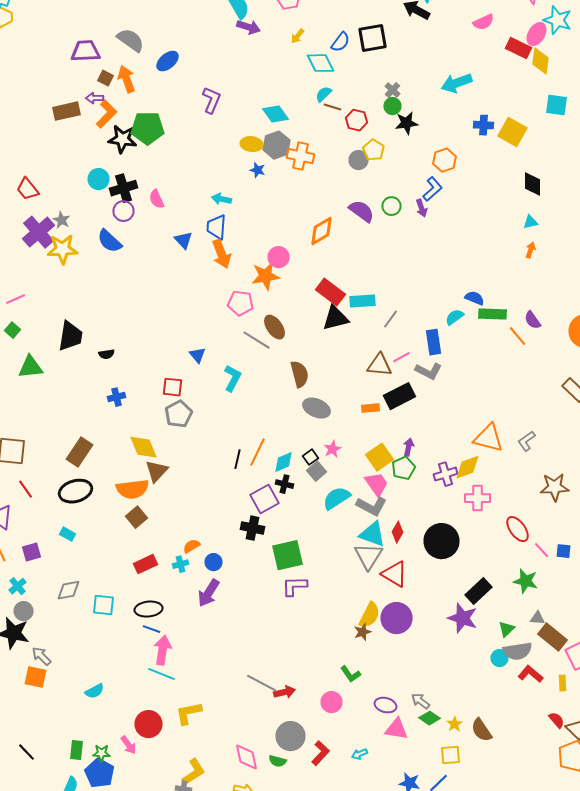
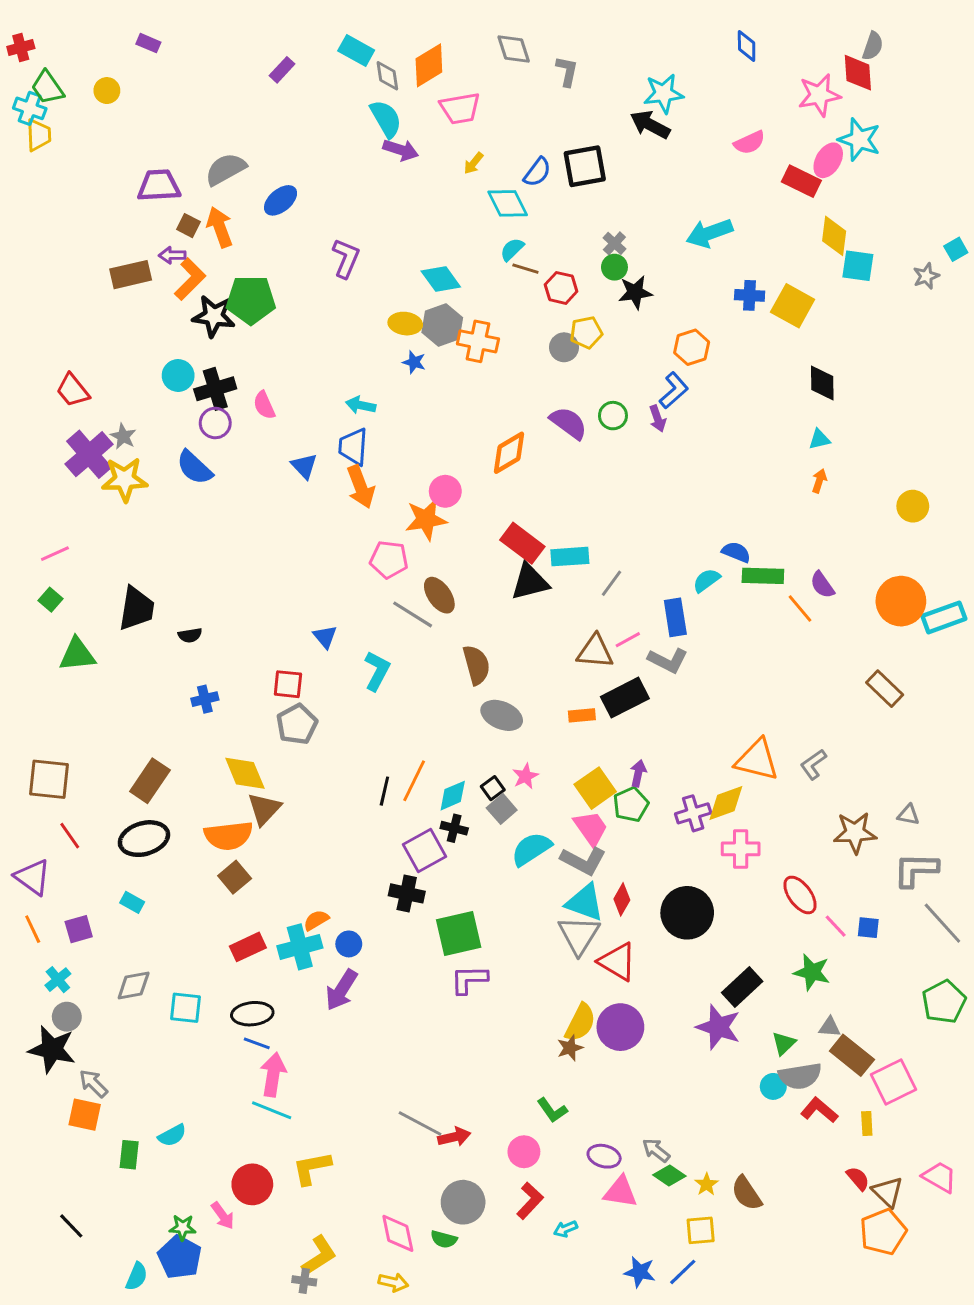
gray semicircle: (130, 40) -> (226, 169), turned -64
yellow diamond: (540, 61) -> (834, 236), moved
yellow pentagon: (374, 150) -> (586, 332), turned 30
cyan cross: (180, 564) -> (300, 947), size x1.8
green rectangle: (76, 750) -> (129, 1155), moved
red L-shape: (320, 753) -> (530, 1201), moved

